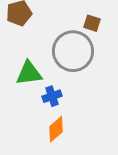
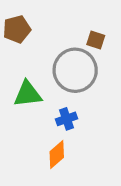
blue cross: (52, 96) -> (66, 119), moved

